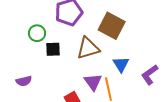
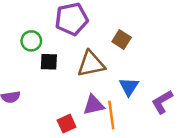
brown square: (112, 26) -> (122, 39), size x0.6
purple triangle: (93, 82) -> (94, 105), turned 48

